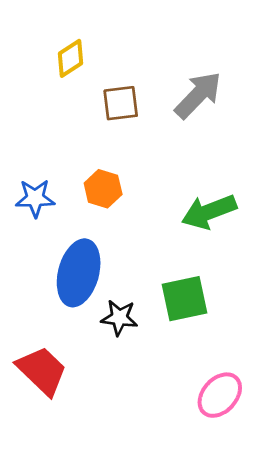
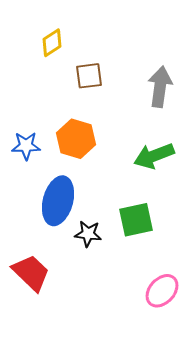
gray arrow: (198, 95) -> (160, 87), moved, turned -36
orange hexagon: (103, 189) -> (76, 139), size x1.4

